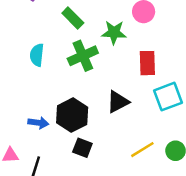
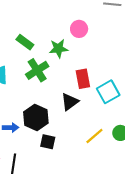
red rectangle: (147, 63) -> (83, 79), moved

